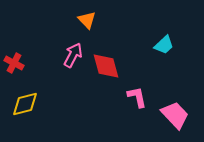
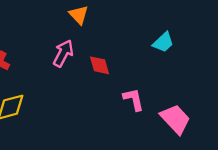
red diamond: (106, 66) -> (100, 65), size x0.7

